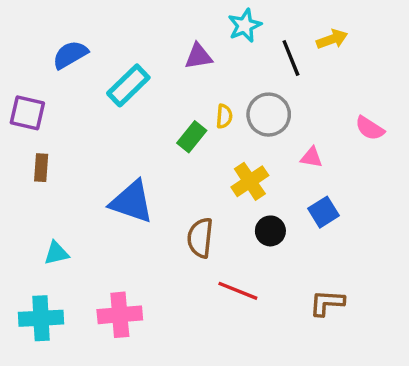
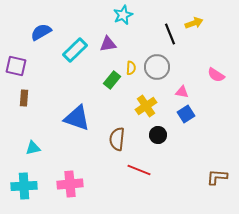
cyan star: (245, 26) -> (123, 15), moved
purple triangle: (199, 56) -> (108, 44), moved
blue square: (323, 212) -> (186, 114), moved
brown L-shape: (327, 303) -> (217, 177), moved

